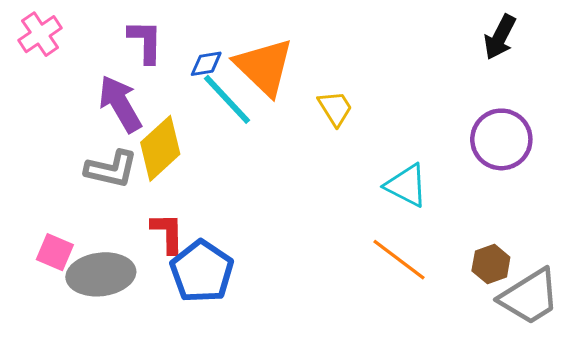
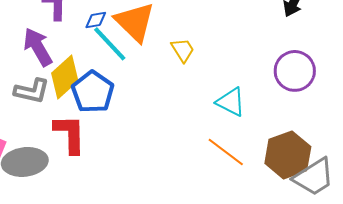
red L-shape: (168, 233) -> (70, 134), size x1.4
brown hexagon: (491, 264) -> (288, 155), size x1.8
blue pentagon: (202, 271) -> (93, 92), moved

